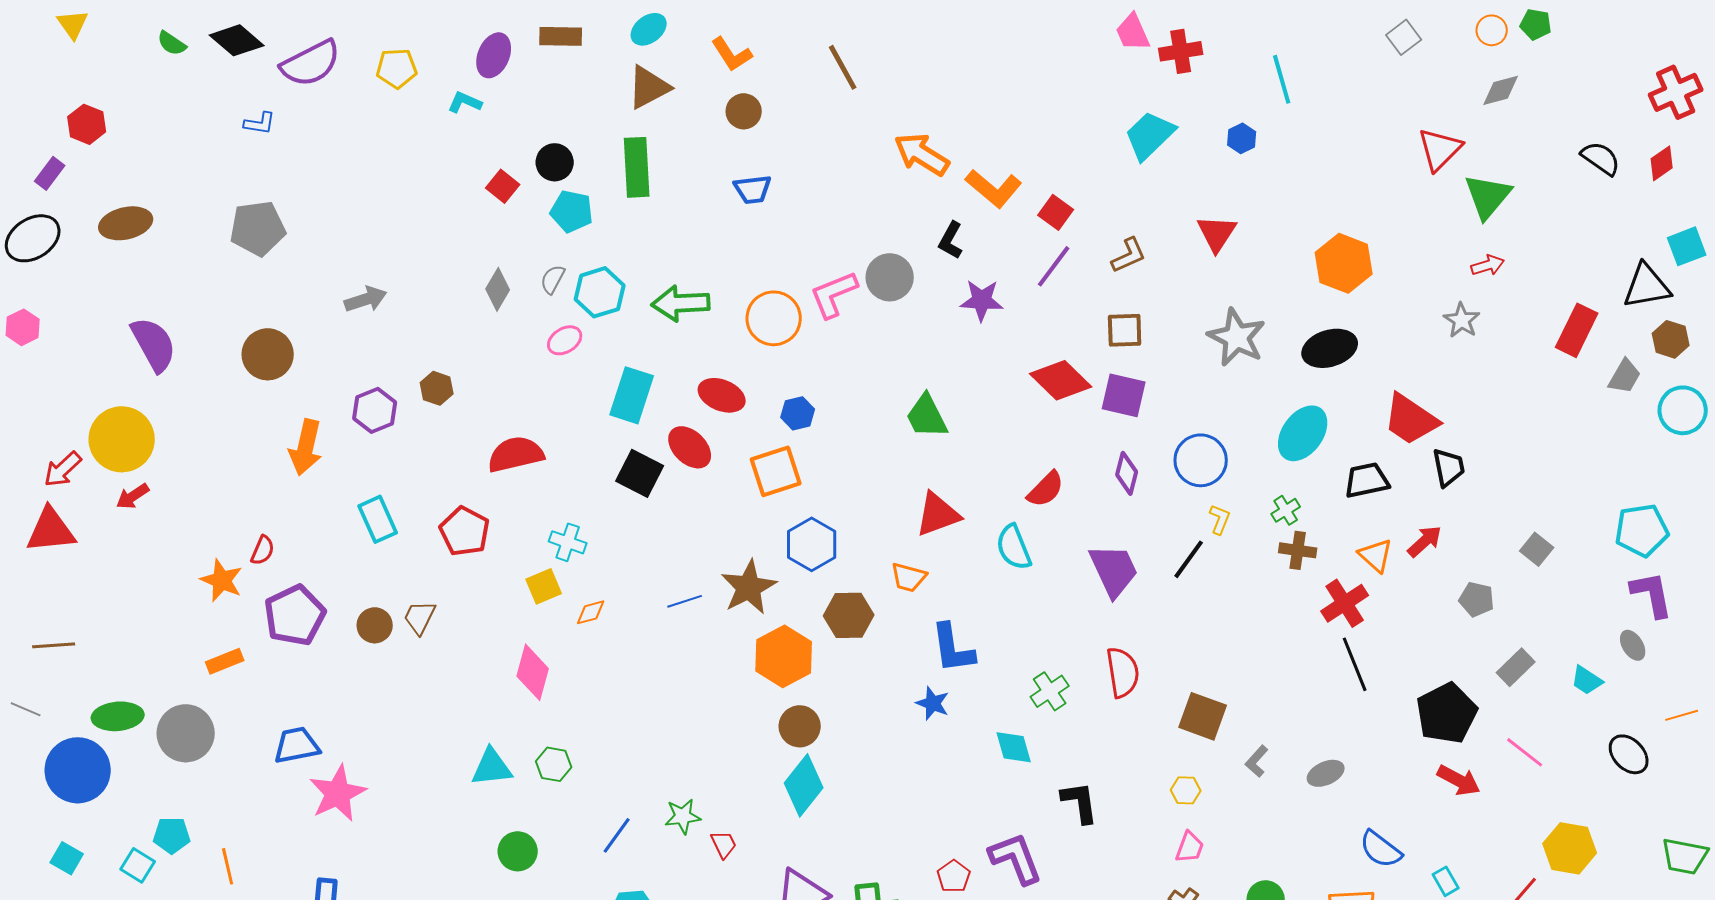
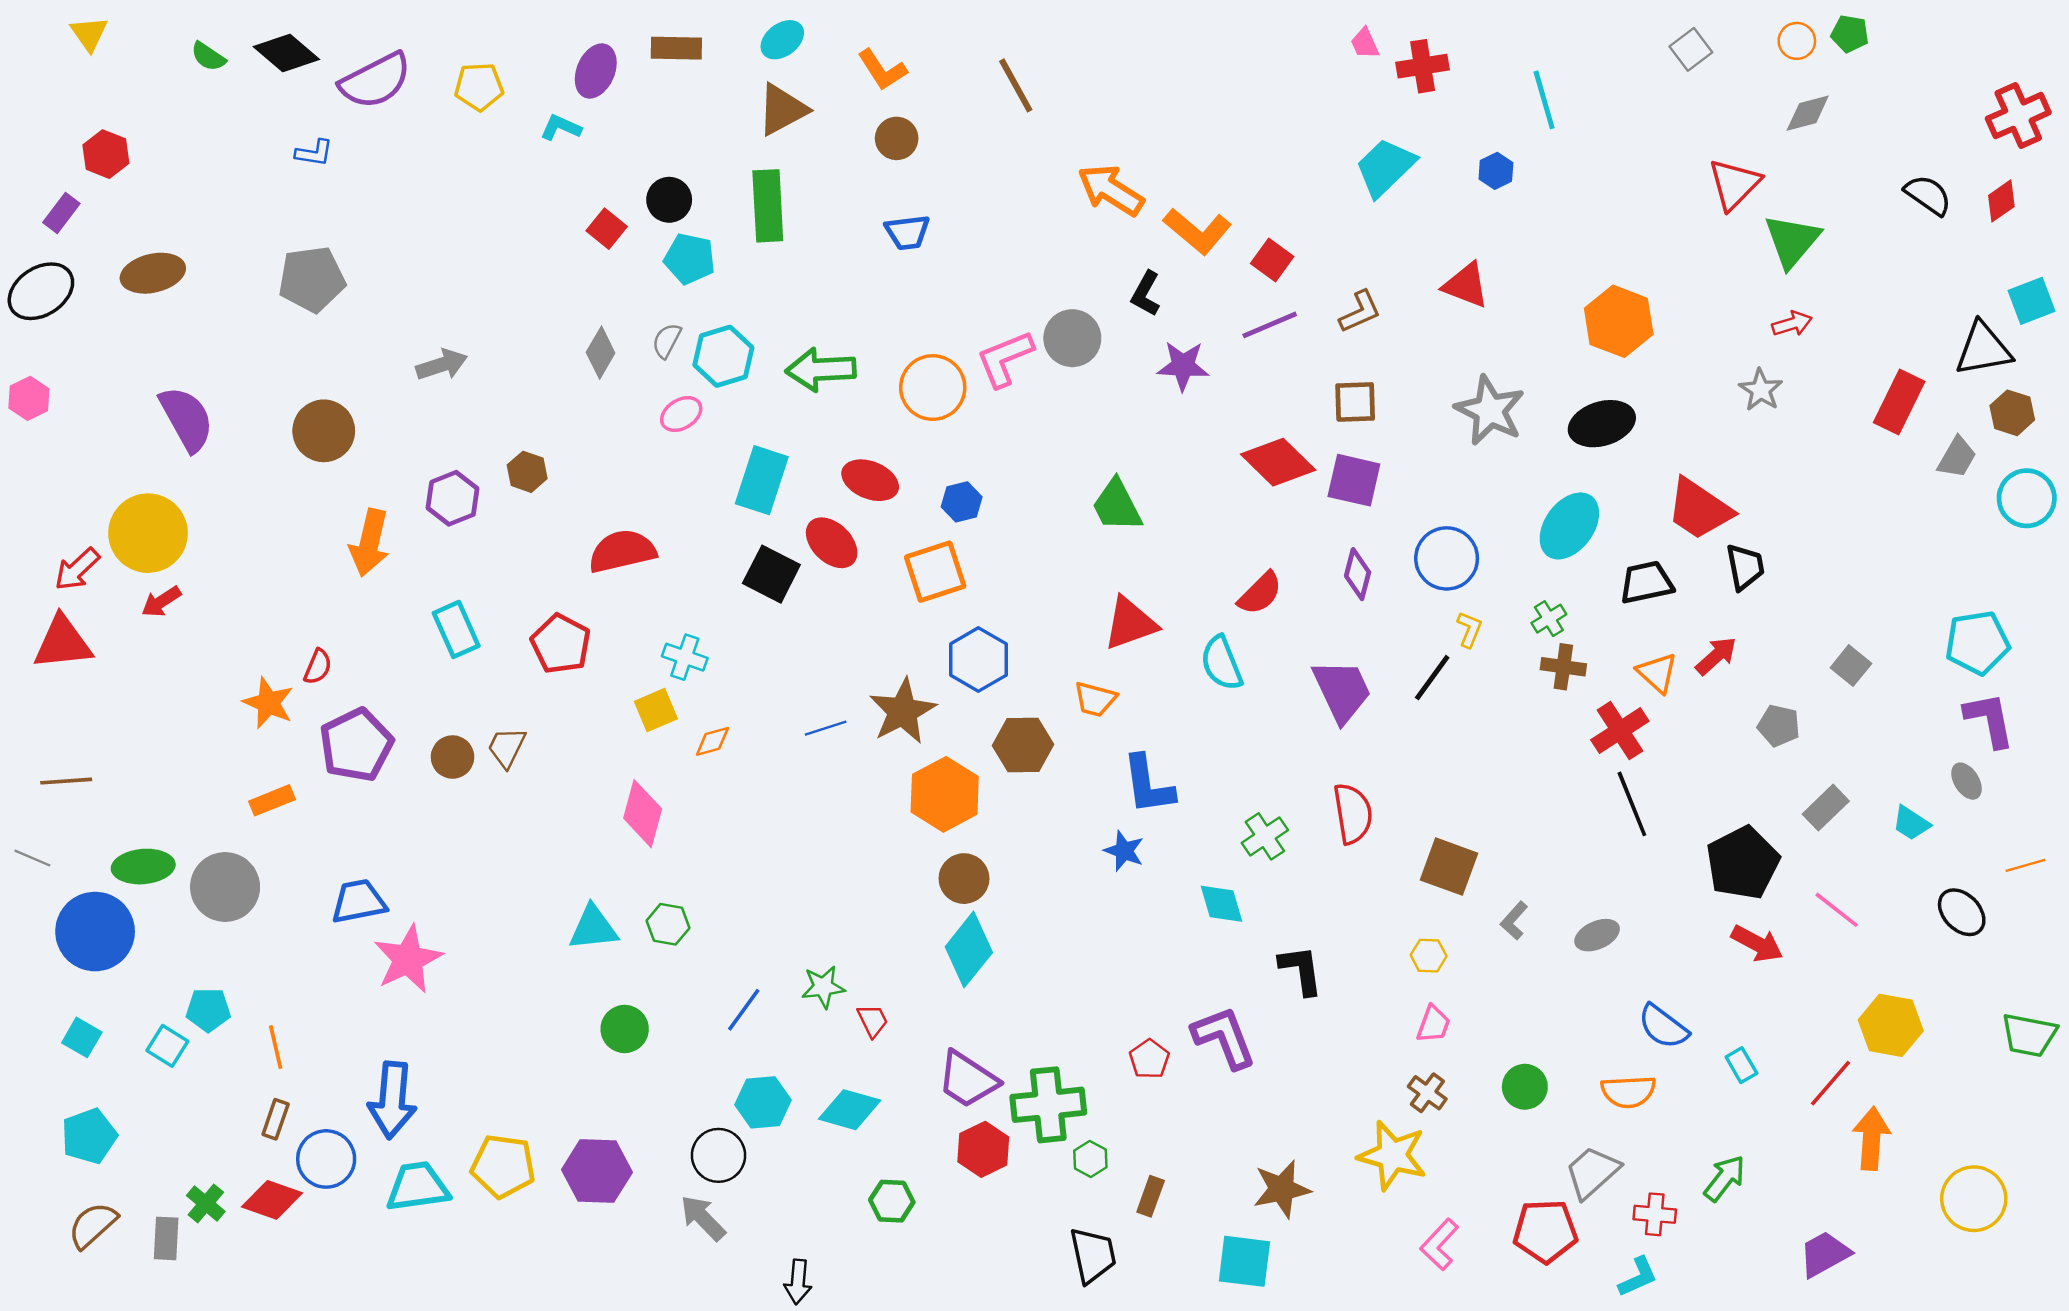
pink trapezoid: (1133, 32) -> (1365, 43), size x0.7
red triangle: (1217, 233) -> (1466, 285), turned -42
purple line: (1054, 266) -> (1270, 325), turned 30

